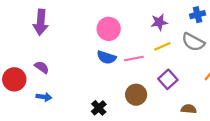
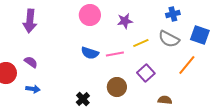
purple star: (159, 22) -> (125, 21), moved
pink circle: (109, 29) -> (90, 15), moved

